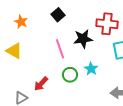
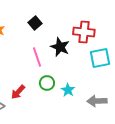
black star: (83, 39) -> (60, 47), turned 30
cyan star: (91, 69) -> (68, 90), moved

